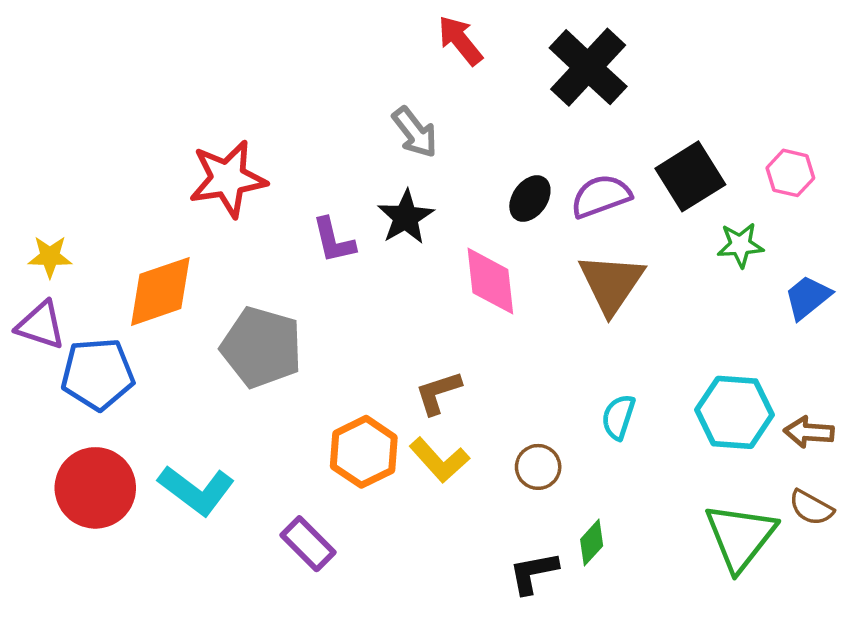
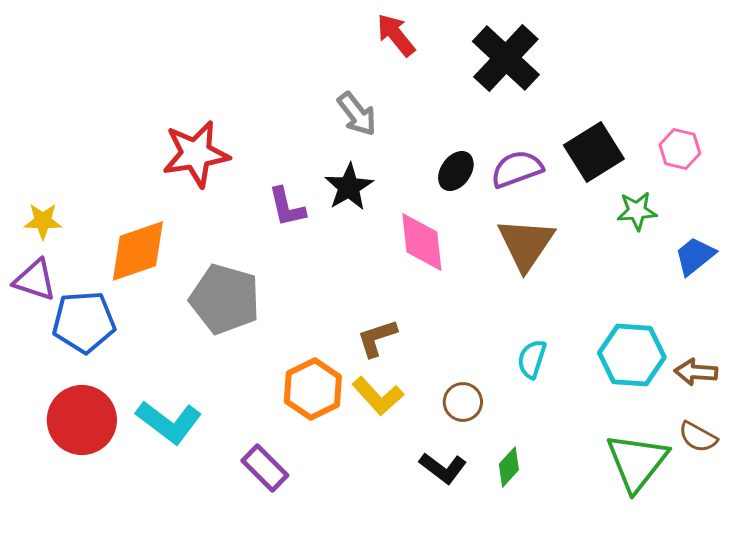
black L-shape: (533, 573) -> (443, 468), moved, turned -132

